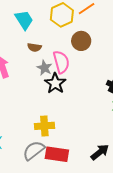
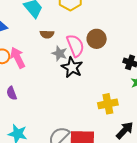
brown circle: (81, 41) -> (97, 39), moved
yellow cross: (44, 126) -> (108, 104), moved

